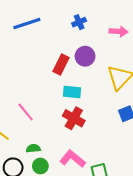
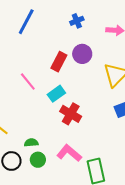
blue line: (27, 24) -> (26, 22), turned -44
cyan rectangle: (72, 92) -> (56, 94), moved, turned -42
pink line: (26, 112) -> (28, 82), moved

